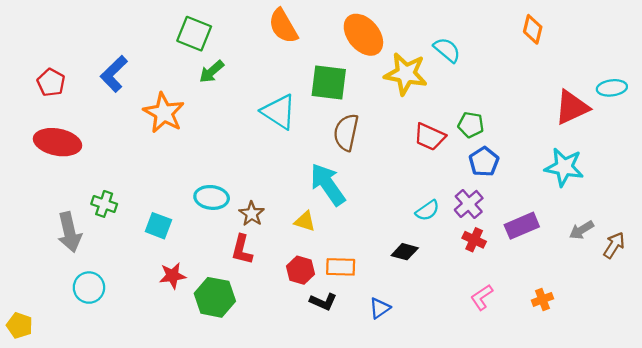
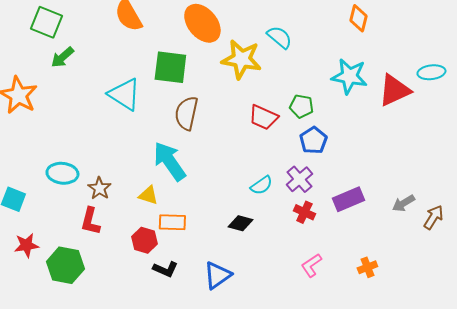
cyan star: (564, 167) -> (349, 76), moved
orange rectangle: (341, 267) -> (172, 222), moved
blue triangle: (380, 308) -> (217, 275), size x1.4

